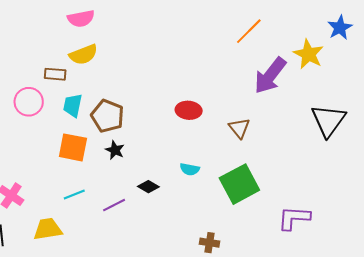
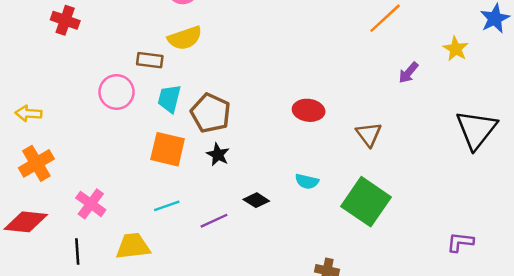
yellow star: (308, 54) -> (456, 49), size x0.7
purple arrow: (270, 76) -> (408, 73), size x0.5
green square: (239, 184) -> (366, 202), turned -30
purple L-shape: (294, 218) -> (460, 242), moved, size x0.7

